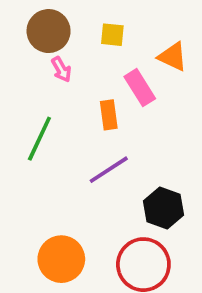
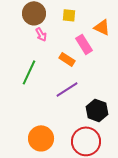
orange rectangle: (109, 115) -> (67, 59), turned -49

